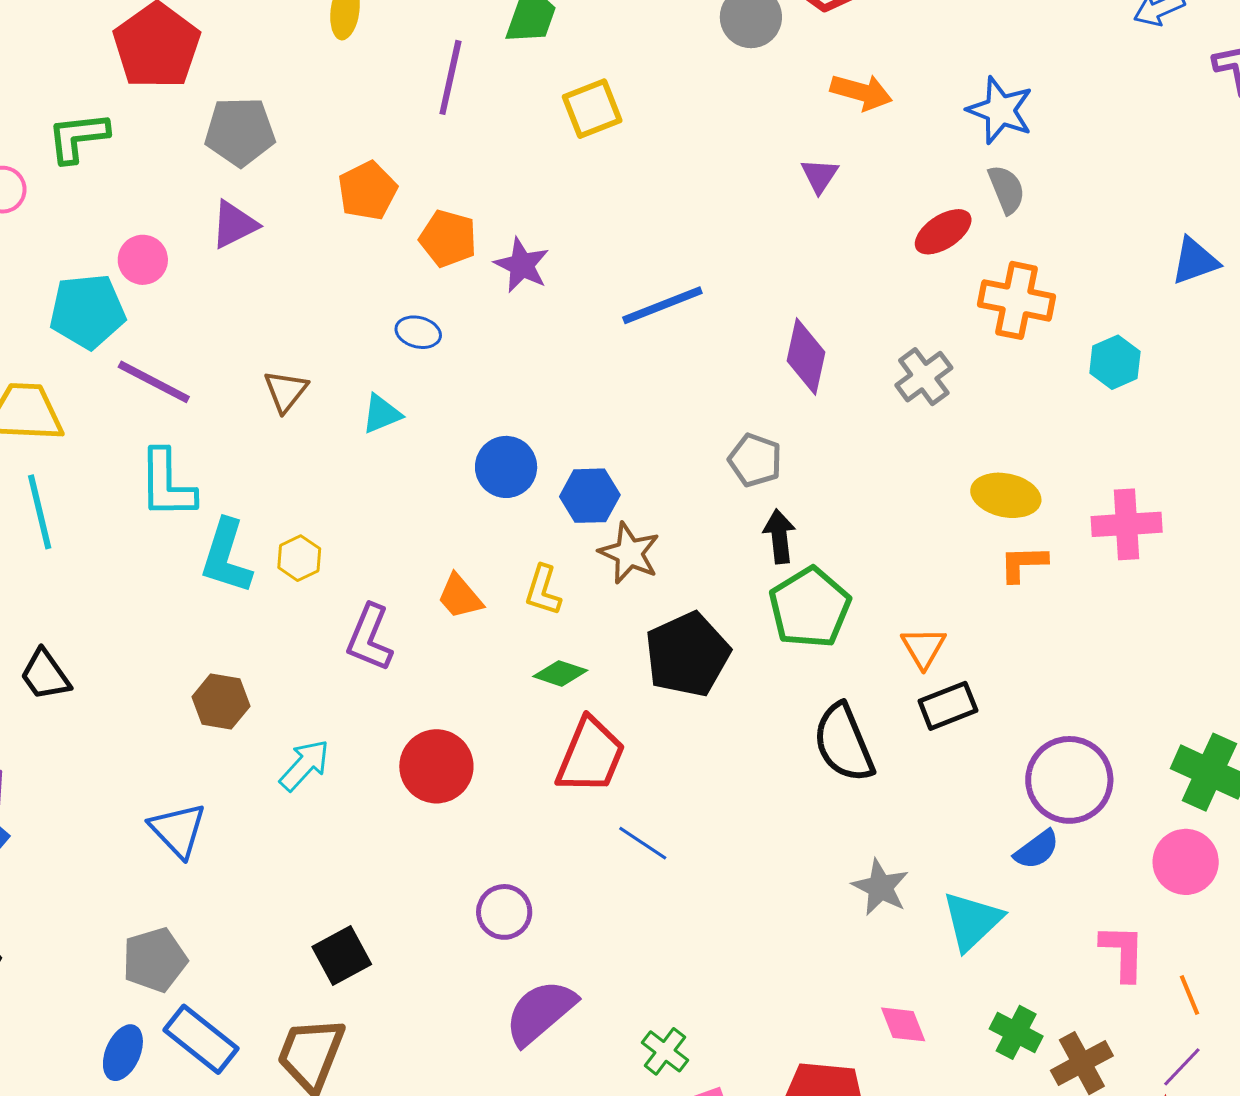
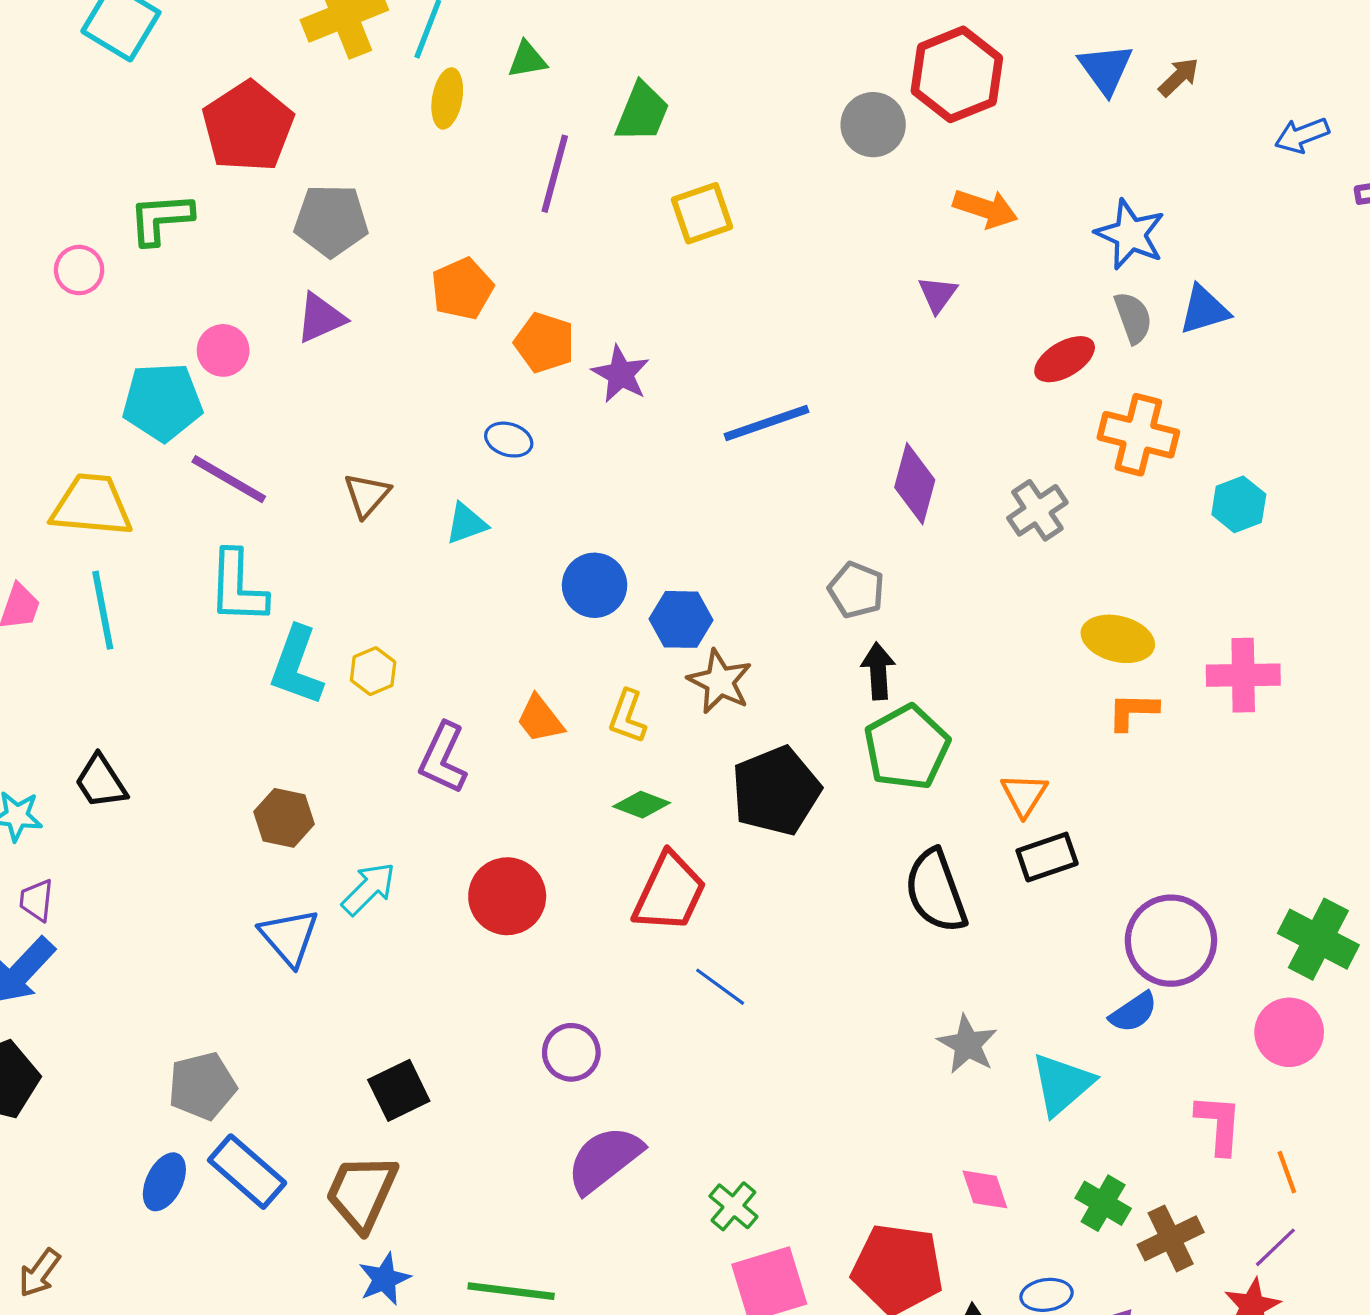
blue triangle: (1195, 261) -> (1204, 310), moved
blue triangle: (178, 830) -> (289, 937), moved

